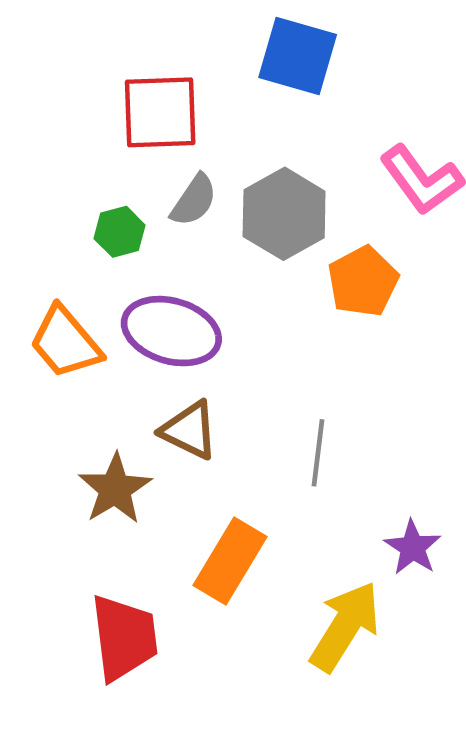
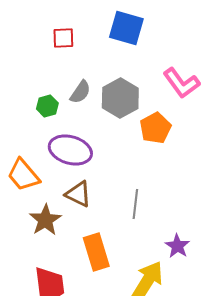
red square: (160, 112) -> (63, 38), moved, size x0.6
orange trapezoid: (65, 342) -> (23, 175), moved
orange rectangle: (230, 561) -> (96, 252), turned -48

